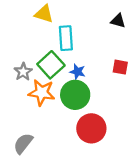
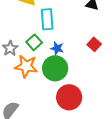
green square: (51, 65) -> (34, 42), size x0.7
red square: (120, 67) -> (94, 44), turned 32

